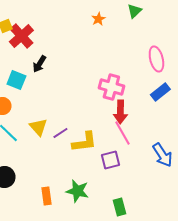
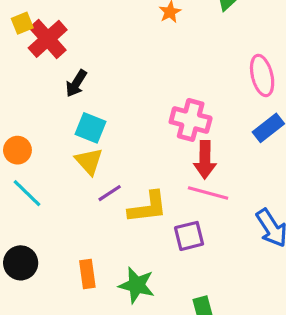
cyan square: (16, 80) -> (91, 128), moved
yellow triangle: (38, 127) -> (89, 161), moved
pink line: (122, 133) -> (208, 193), turned -45
orange rectangle: (46, 196) -> (87, 274), moved

